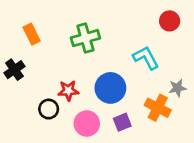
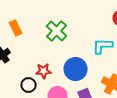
green cross: (85, 38) -> (57, 31), turned -30
cyan L-shape: (146, 58) -> (103, 46), turned -60

